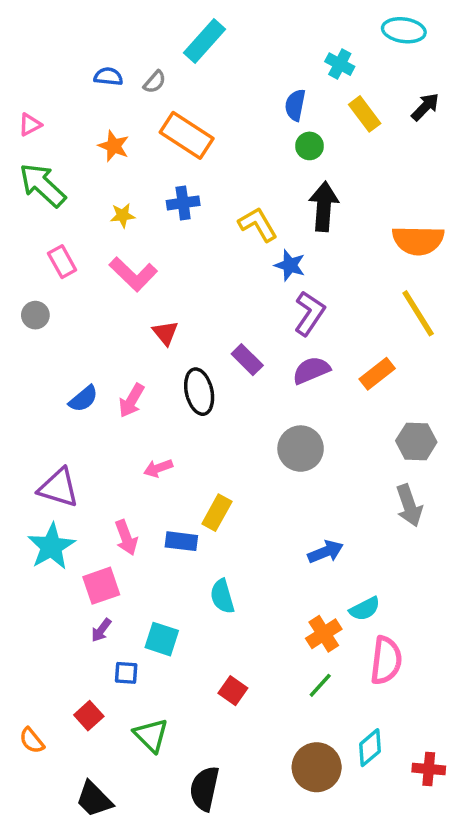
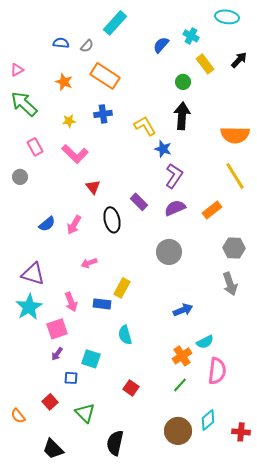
blue semicircle: (295, 105) -> (161, 45), moved, turned 30
green circle: (309, 146) -> (183, 82), moved

